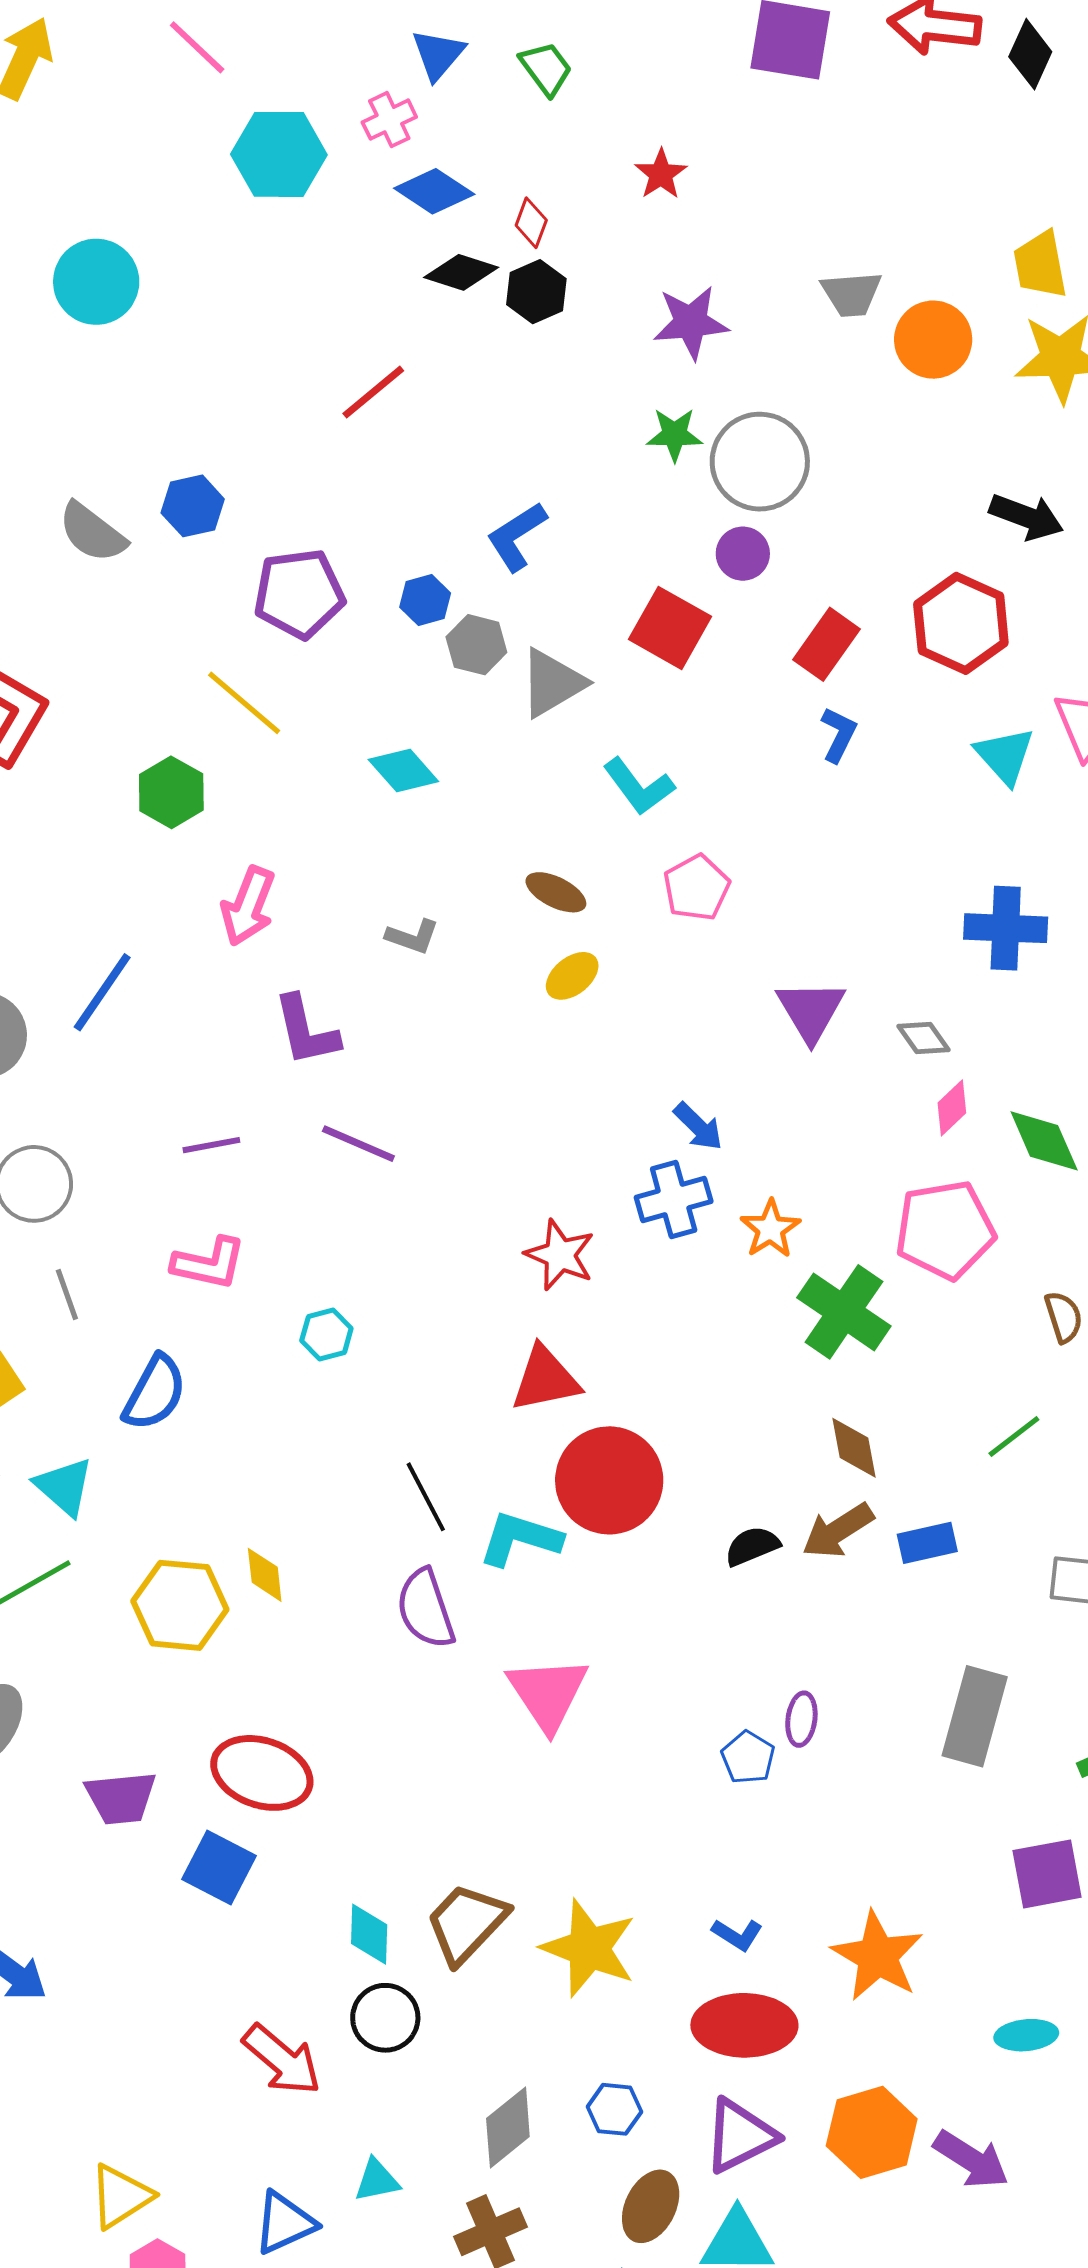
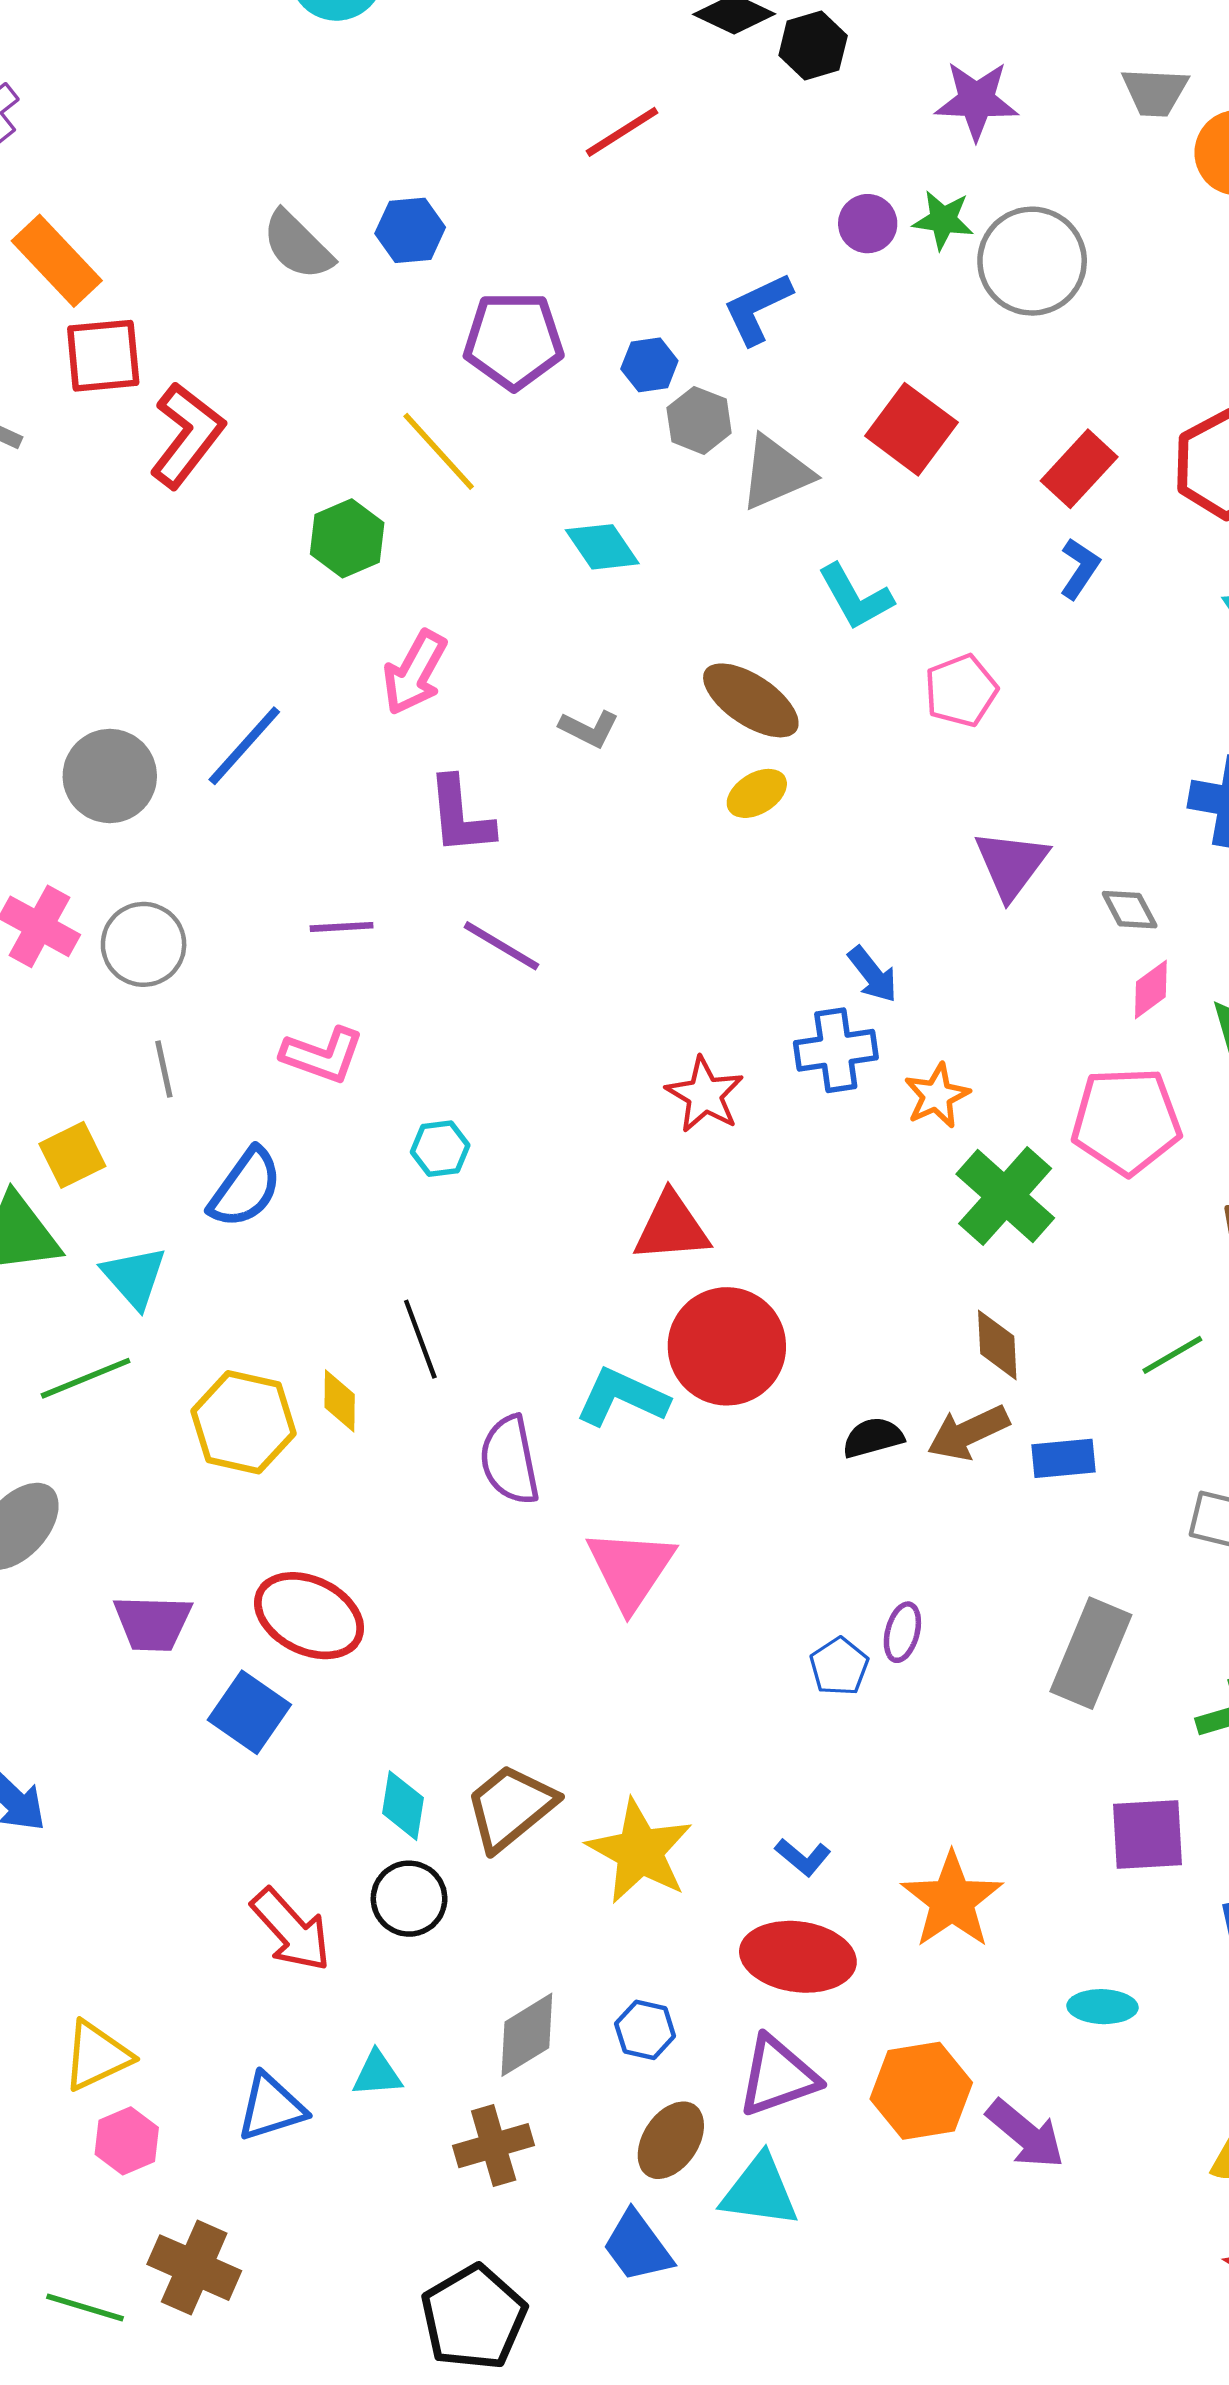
purple circle: (743, 554) -> (868, 224), moved
pink pentagon: (697, 888) -> (961, 691), moved
brown ellipse: (556, 892) -> (751, 700), size x1.5
black line: (426, 1497) -> (420, 1339), moved

